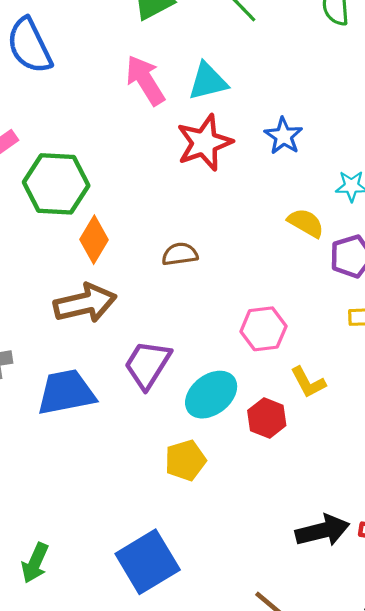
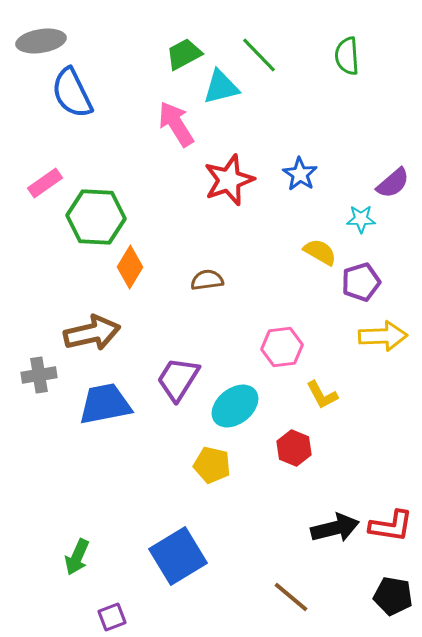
cyan triangle: (208, 81) -> (221, 87), moved
brown arrow: (85, 303) -> (92, 333), moved
red hexagon: (267, 418) -> (294, 448), moved
yellow pentagon: (185, 460) -> (212, 465), turned 30

